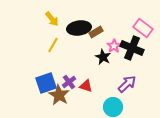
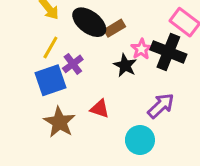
black ellipse: (79, 28) -> (89, 22), turned 45
purple cross: (69, 82) -> (73, 64), moved
blue square: (46, 83) -> (50, 80), moved

